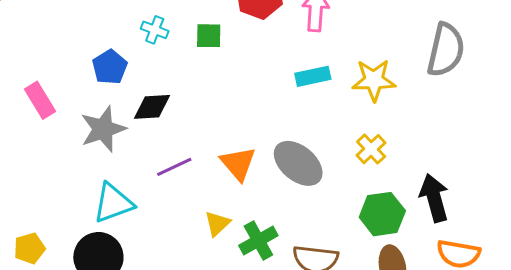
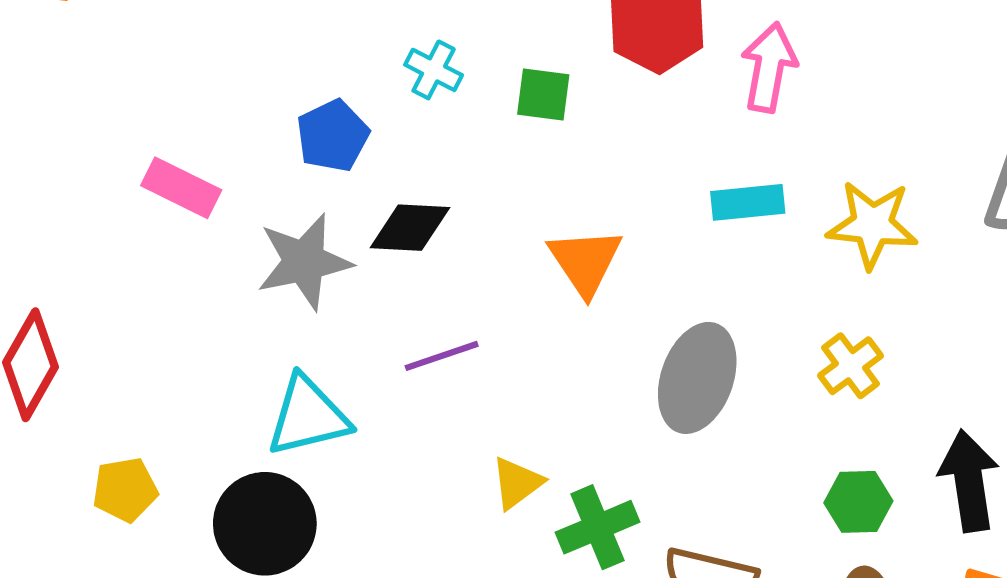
pink rectangle: (40, 100) -> (181, 188), turned -39
gray ellipse: (298, 163) -> (697, 378), turned 63
orange triangle: (238, 164) -> (585, 261), moved
green hexagon: (382, 214) -> (858, 502), size x0.7

